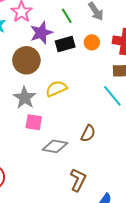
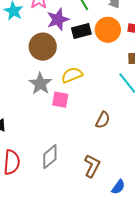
orange circle: (92, 42) -> (108, 30), size x1.6
pink square: (34, 122) -> (60, 100), moved
gray diamond: (55, 146) -> (50, 157), moved, turned -50

